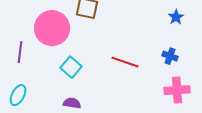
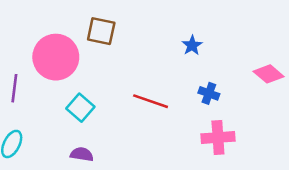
blue star: (176, 17) -> (192, 45), moved

